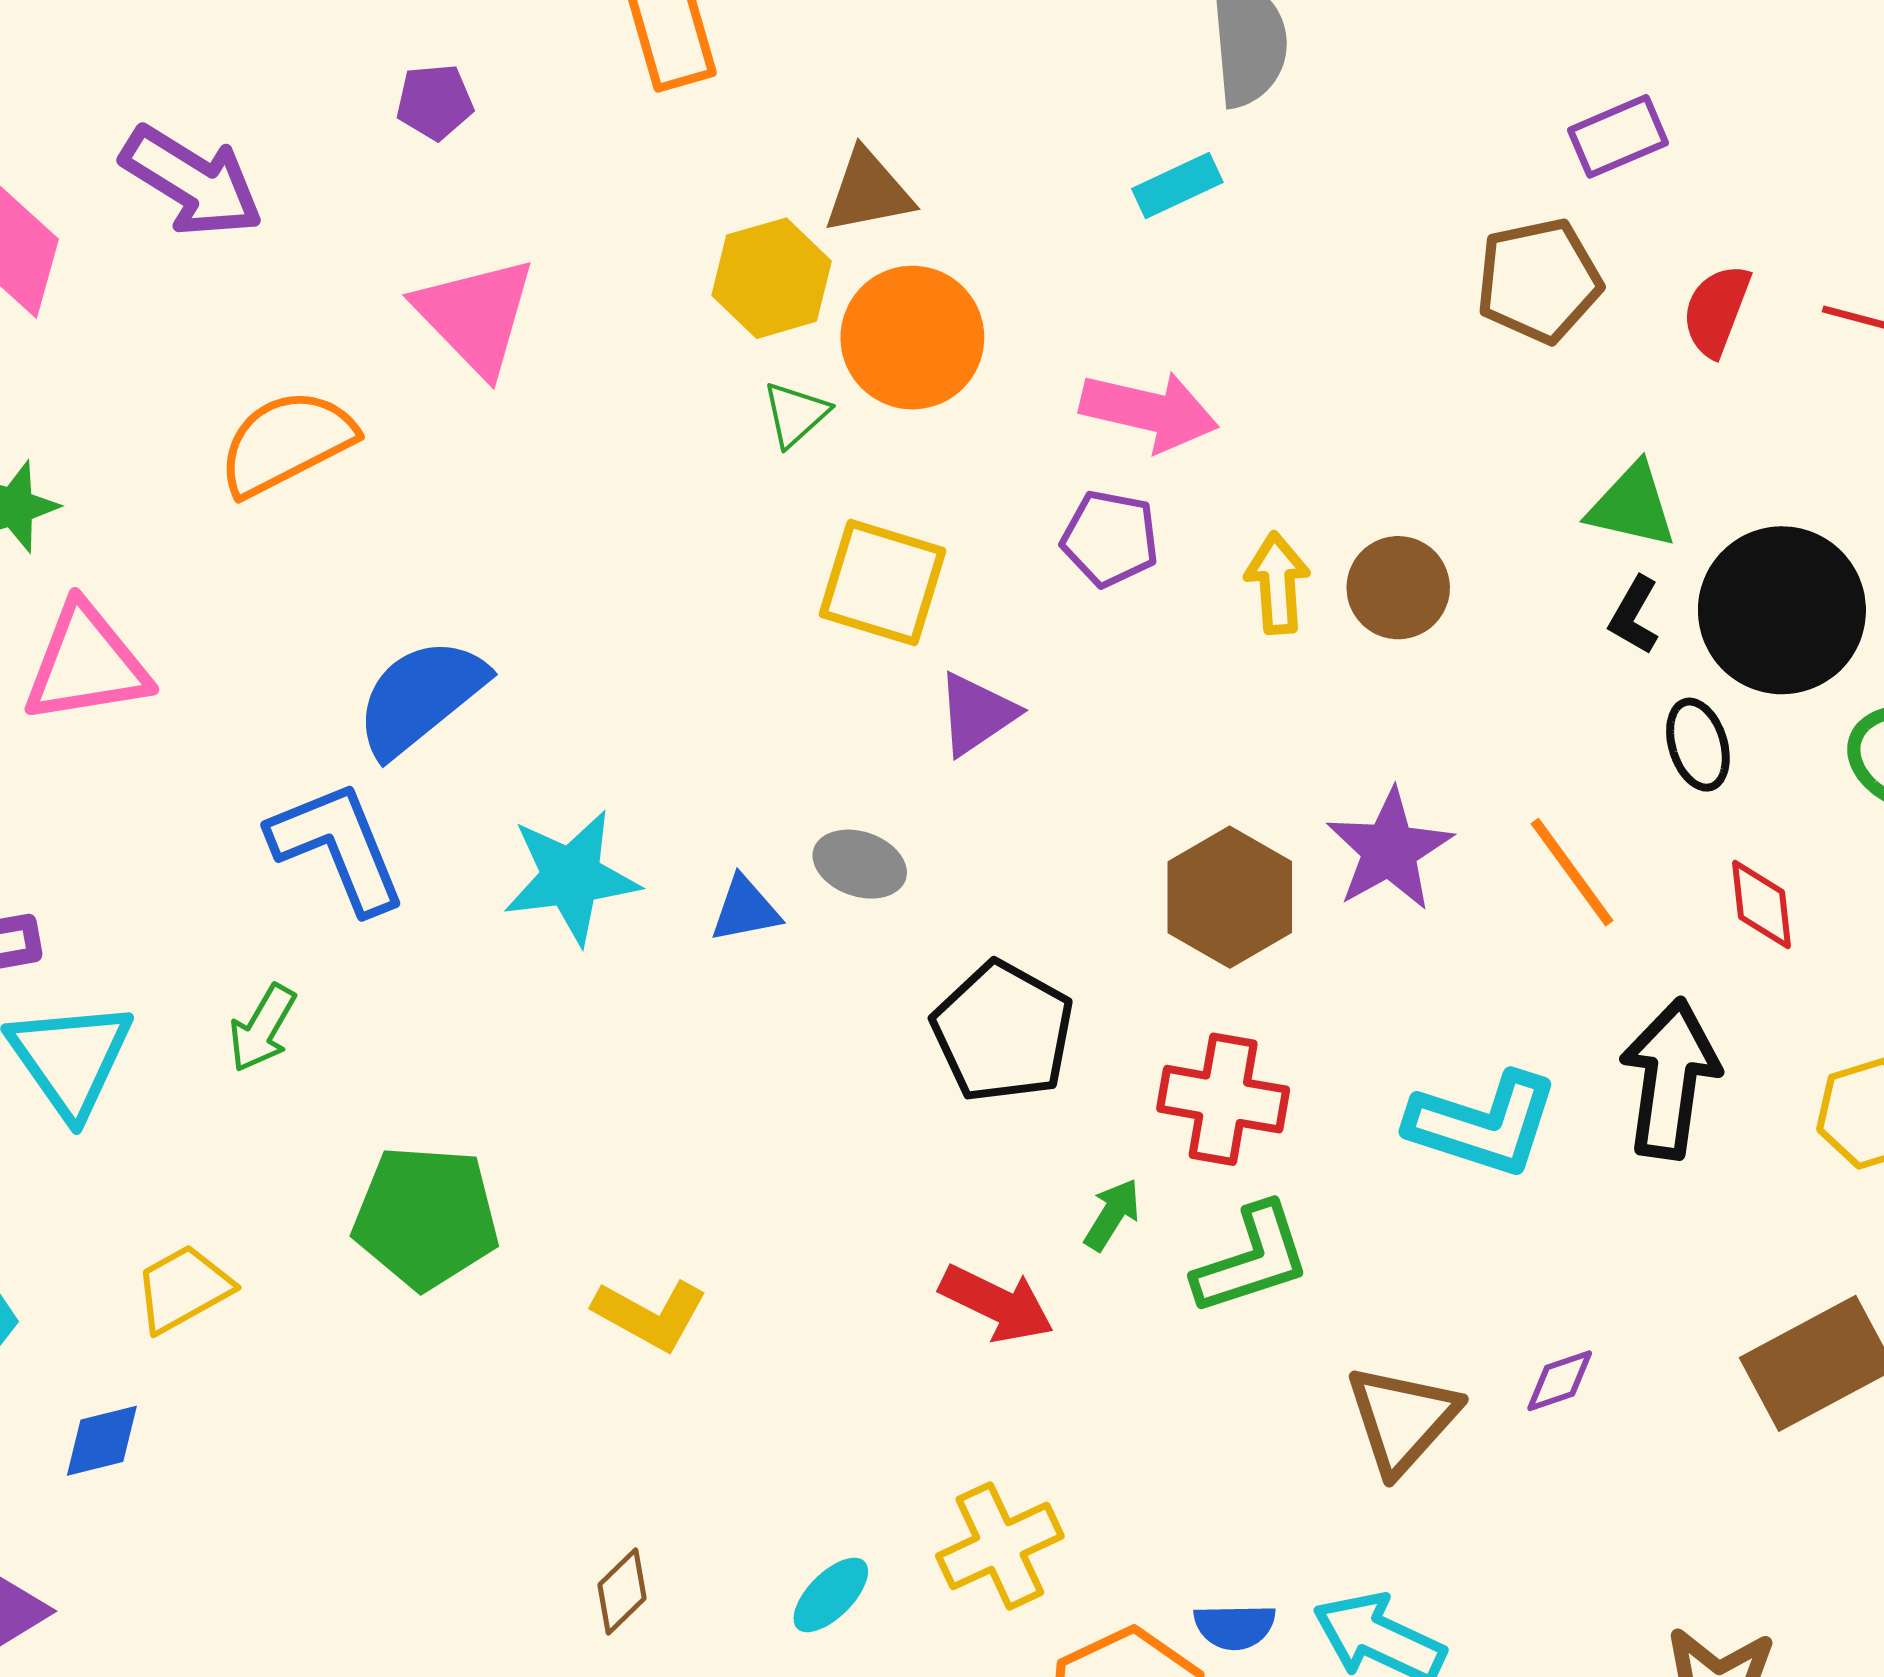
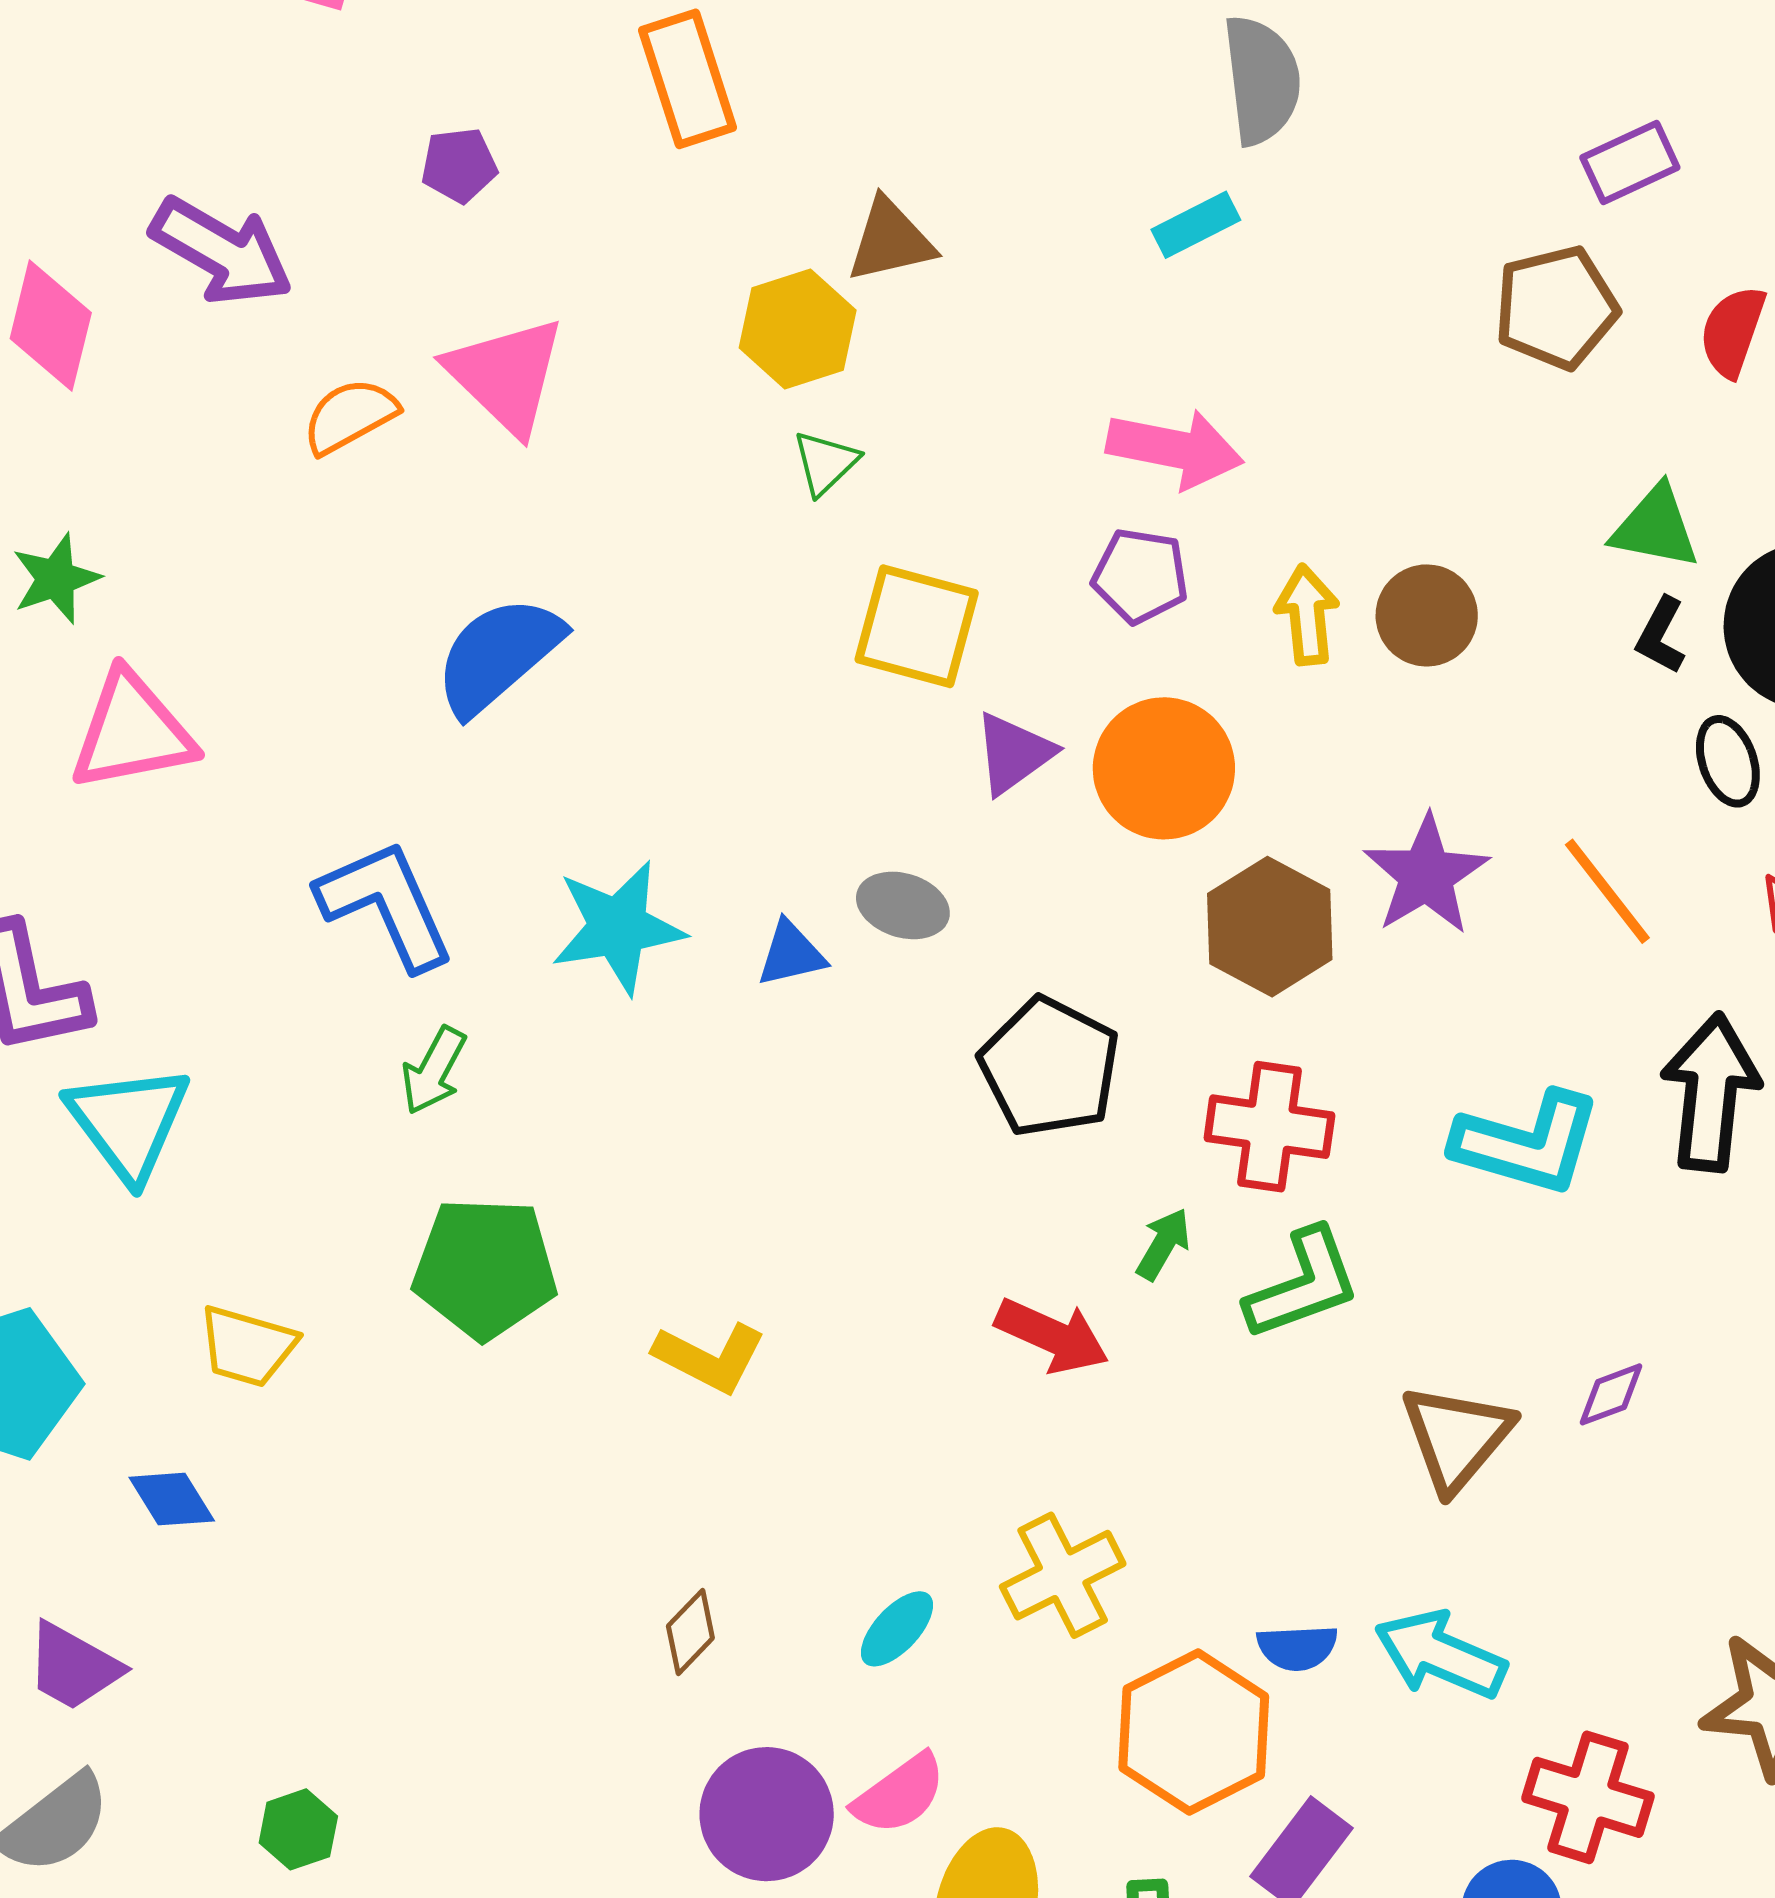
orange circle: (912, 338) -> (1164, 768), moved
orange semicircle: (286, 443) -> (350, 416), moved, size x0.7
blue semicircle: (421, 697) -> (498, 655), moved
green arrow: (262, 1028) -> (434, 1071), moved
yellow trapezoid: (183, 1289) -> (247, 1346), turned -133
blue diamond: (102, 1441) -> (172, 1499), turned 74

